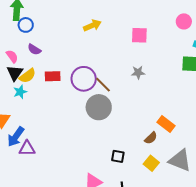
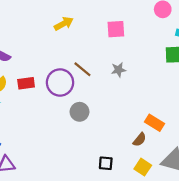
brown line: (103, 85) -> (82, 69), moved
gray circle: (99, 107) -> (80, 112), size x0.7

